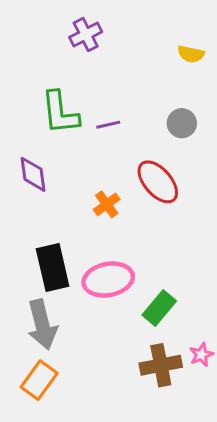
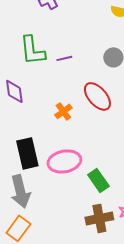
green rectangle: (159, 308) -> (98, 180), turned -75

